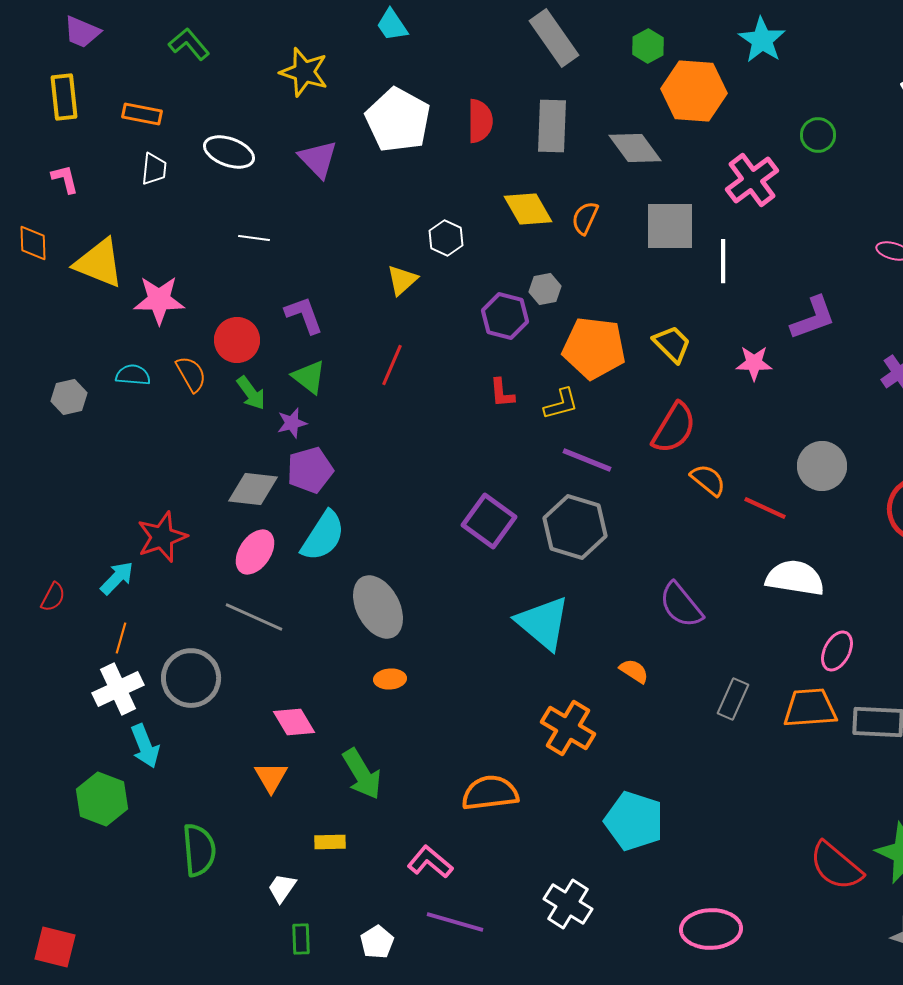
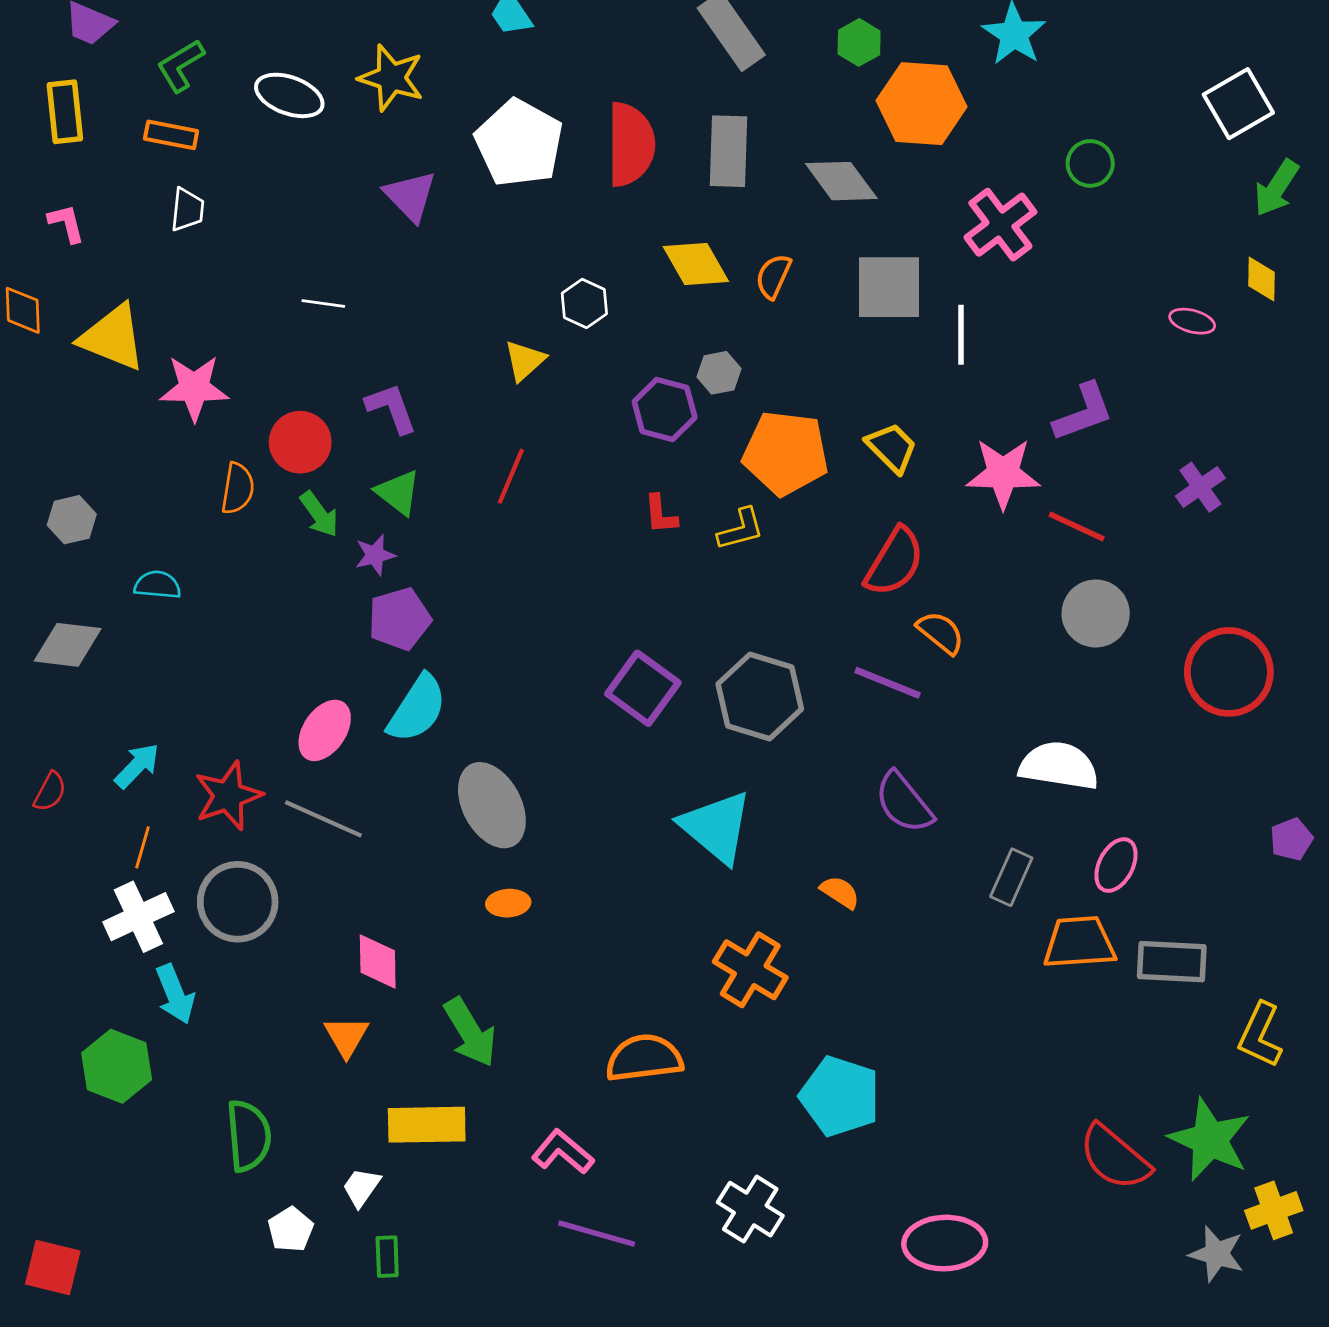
green L-shape: (189, 44) -> (181, 66), moved, turned -81
red semicircle: (480, 121) -> (631, 144), size x1.4
white ellipse: (229, 152) -> (289, 95), moved
pink star: (754, 363) -> (1003, 473), size x1.5
orange semicircle: (191, 374) -> (238, 488), turned 39
cyan semicircle: (133, 375) -> (157, 585), moved
purple line: (587, 460) -> (888, 683), moved
gray diamond: (253, 489) -> (68, 645), moved
red line: (765, 508) -> (1077, 526), moved
red star: (162, 537) -> (228, 796), moved
gray rectangle: (733, 699) -> (1011, 877), moved
pink diamond: (294, 722) -> (378, 962), turned 30
yellow rectangle: (330, 842) -> (427, 1125), size x1.8
white pentagon: (377, 942) -> (291, 1229), moved

